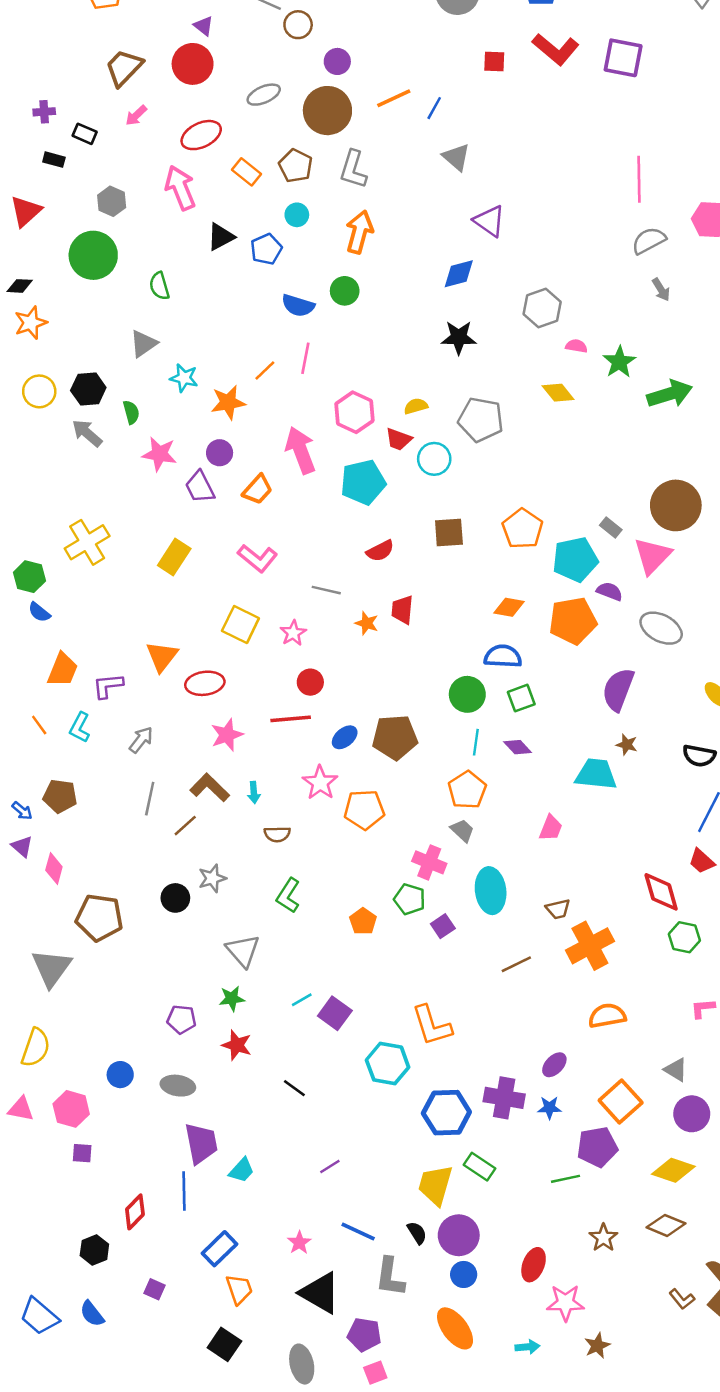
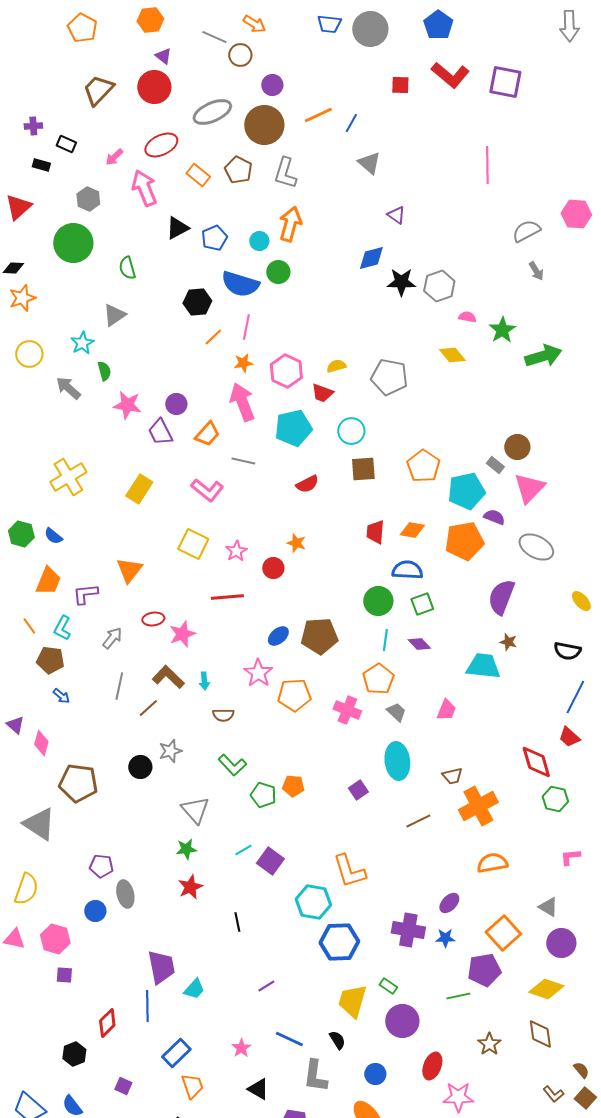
gray ellipse: (264, 95) -> (212, 112), size x1.4
pink arrow: (136, 115) -> (114, 157), moved
pink line: (639, 179) -> (487, 165), moved
cyan circle: (297, 215) -> (259, 241), moved
purple triangle: (489, 221) -> (396, 215), size x0.7
blue semicircle: (298, 306) -> (240, 284), size x1.4
black star: (459, 337) -> (401, 282), moved
cyan star: (184, 378) -> (82, 343), moved, turned 30
black hexagon: (88, 389) -> (197, 302), moved
orange star: (228, 402) -> (243, 363), moved, size x0.7
cyan circle: (434, 459) -> (351, 431), moved
brown circle: (676, 505) -> (517, 447), moved, size x0.6
green hexagon: (29, 577) -> (21, 534), moved
gray line: (326, 590) -> (243, 461), moved
red trapezoid: (402, 610) -> (375, 532), moved
blue semicircle: (39, 612) -> (53, 536), moved
red circle: (310, 682) -> (273, 568), moved
red ellipse: (205, 683) -> (153, 619), moved, size x0.7
red line: (291, 719) -> (227, 597), moved
brown pentagon: (60, 796) -> (50, 660), moved
blue arrow: (22, 811) -> (61, 696), moved
gray trapezoid: (462, 830) -> (396, 712), moved
pink cross: (429, 862) -> (347, 710), moved
green L-shape: (288, 896) -> (232, 765), turned -76
green pentagon: (410, 899) -> (263, 795), moved
orange pentagon: (363, 921) -> (293, 786), turned -30
gray triangle: (52, 968) -> (39, 824), turned -33
purple pentagon: (182, 1019) -> (101, 866), moved
red star: (237, 1045) -> (190, 887), turned 30
gray ellipse: (178, 1086) -> (125, 894), moved, turned 68
black line: (294, 1088) -> (237, 922), turned 42
blue hexagon: (446, 1113) -> (339, 942), moved
green rectangle: (480, 1167) -> (388, 986), size x0.7
brown diamond: (666, 1225) -> (540, 1034), turned 60
purple circle: (459, 1235) -> (402, 1021), moved
black triangle: (320, 1293) -> (258, 1089), size x0.6

